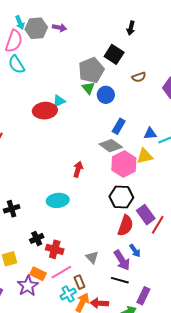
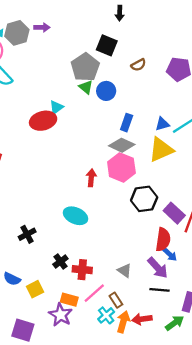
yellow triangle: (145, 156) -> (161, 150), size x1.4
pink hexagon: (124, 164) -> (121, 167), moved
cyan ellipse: (58, 200) -> (76, 216), turned 40
red semicircle: (125, 226) -> (163, 240), moved

